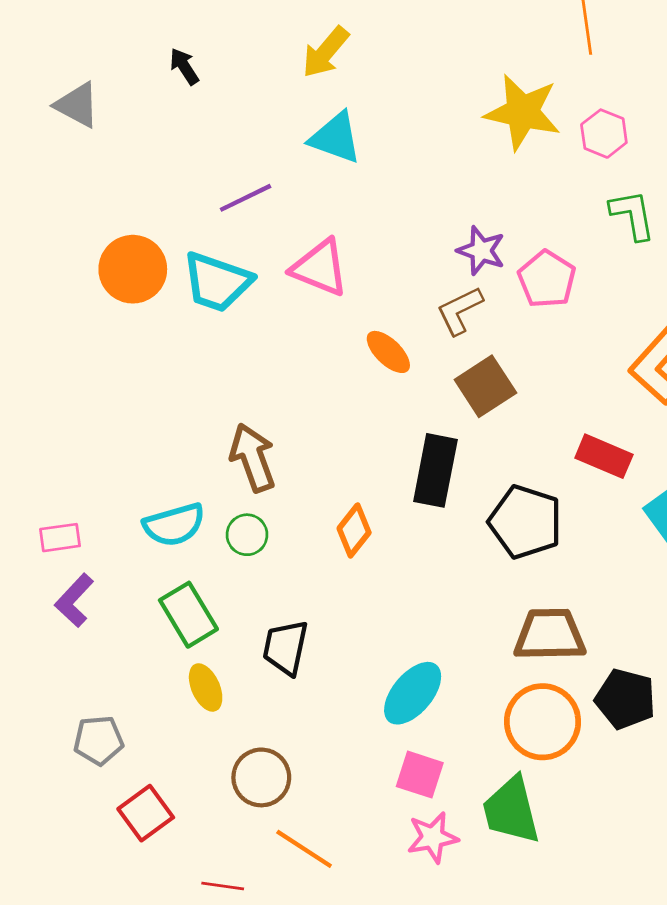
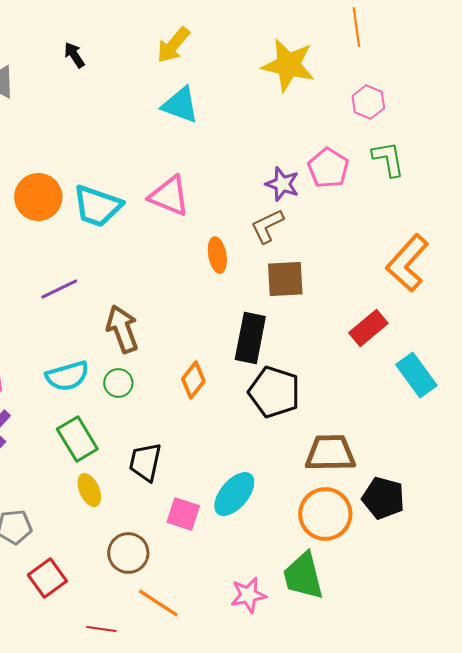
yellow star: (523, 112) -> (288, 65), moved
purple line: (246, 198) -> (59, 289), moved
pink pentagon: (547, 279) -> (328, 168), moved
orange ellipse: (388, 352) -> (217, 255), turned 36
brown square: (485, 386) -> (285, 279), turned 30
red rectangle: (604, 456) -> (368, 328), turned -63
black pentagon: (525, 522) -> (274, 392), moved
pink square: (420, 775) -> (183, 514), moved

